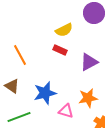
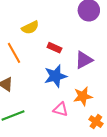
yellow semicircle: (64, 30) -> (30, 27), moved
blue star: (45, 93) -> (55, 76), moved

